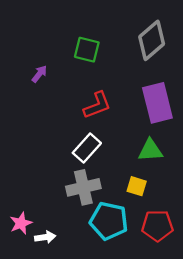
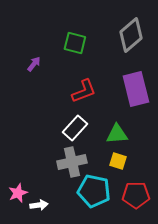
green triangle: (150, 150) -> (117, 134), moved

